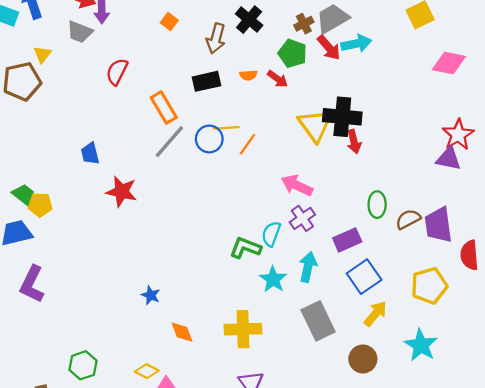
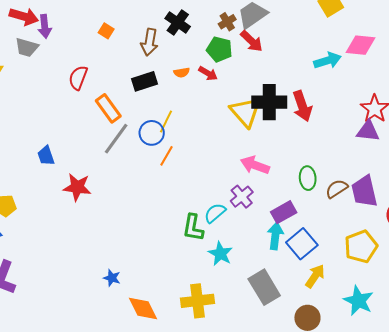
cyan arrow: (356, 44) -> (327, 61), moved
red semicircle: (117, 72) -> (78, 78), moved
yellow line: (226, 128) -> (166, 122), turned -55
red arrow: (354, 142) -> (302, 106), moved, size x1.4
orange line: (247, 144) -> (166, 156), moved
pink arrow: (297, 185) -> (255, 165), moved
cyan semicircle: (271, 234) -> (215, 213), turned 35
green L-shape: (245, 248) -> (193, 228), turned -96
cyan arrow: (308, 267) -> (275, 236), moved
orange diamond: (182, 332) -> (143, 308), size x1.4

